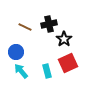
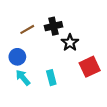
brown line: (25, 27) -> (27, 29), turned -56
red square: (68, 63) -> (90, 67), moved

